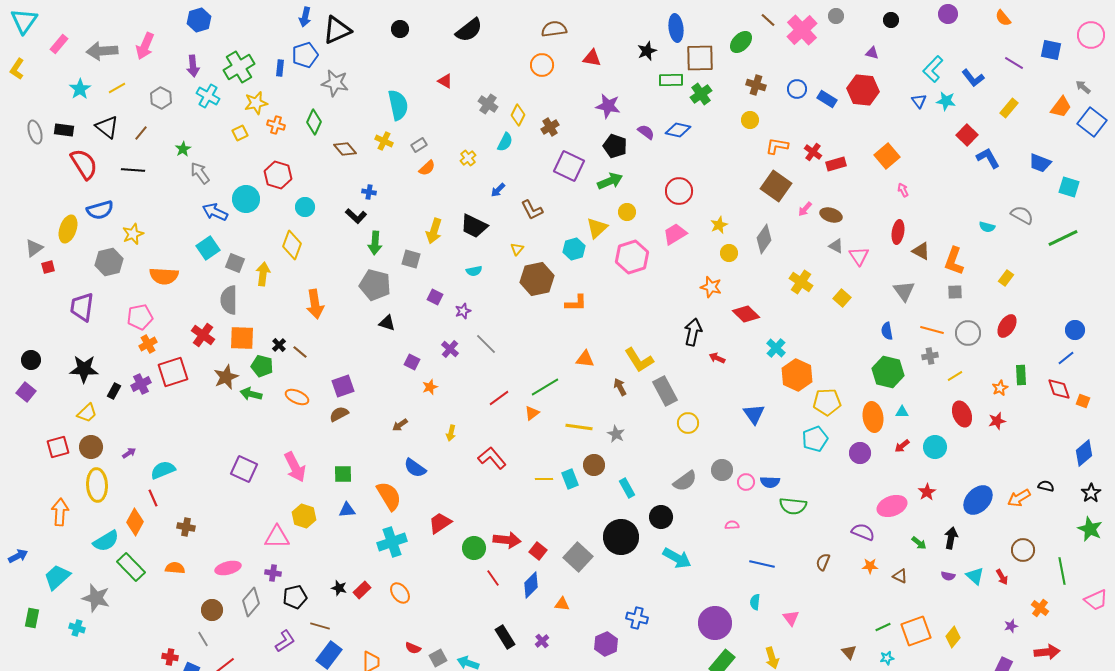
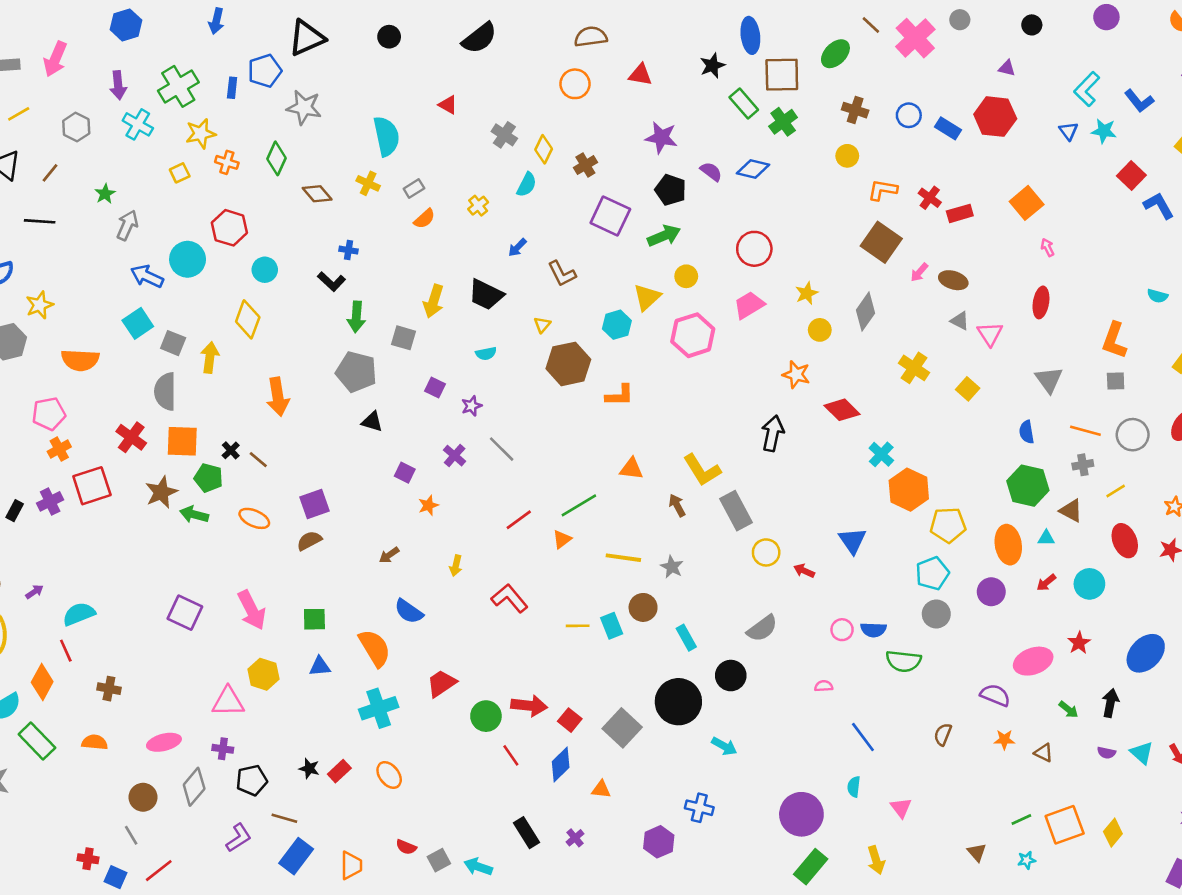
blue arrow: (305, 17) -> (216, 21), moved
green rectangle: (671, 80) -> (744, 103), turned 50
gray arrow: (200, 173) -> (127, 225), turned 60
brown triangle: (921, 251) -> (1071, 511), moved
red arrow: (717, 358) -> (804, 571), moved
gray circle: (722, 470) -> (936, 614), moved
cyan arrow: (677, 558) -> (724, 746), moved, size x0.7
blue line: (762, 564) -> (863, 737), turned 40

